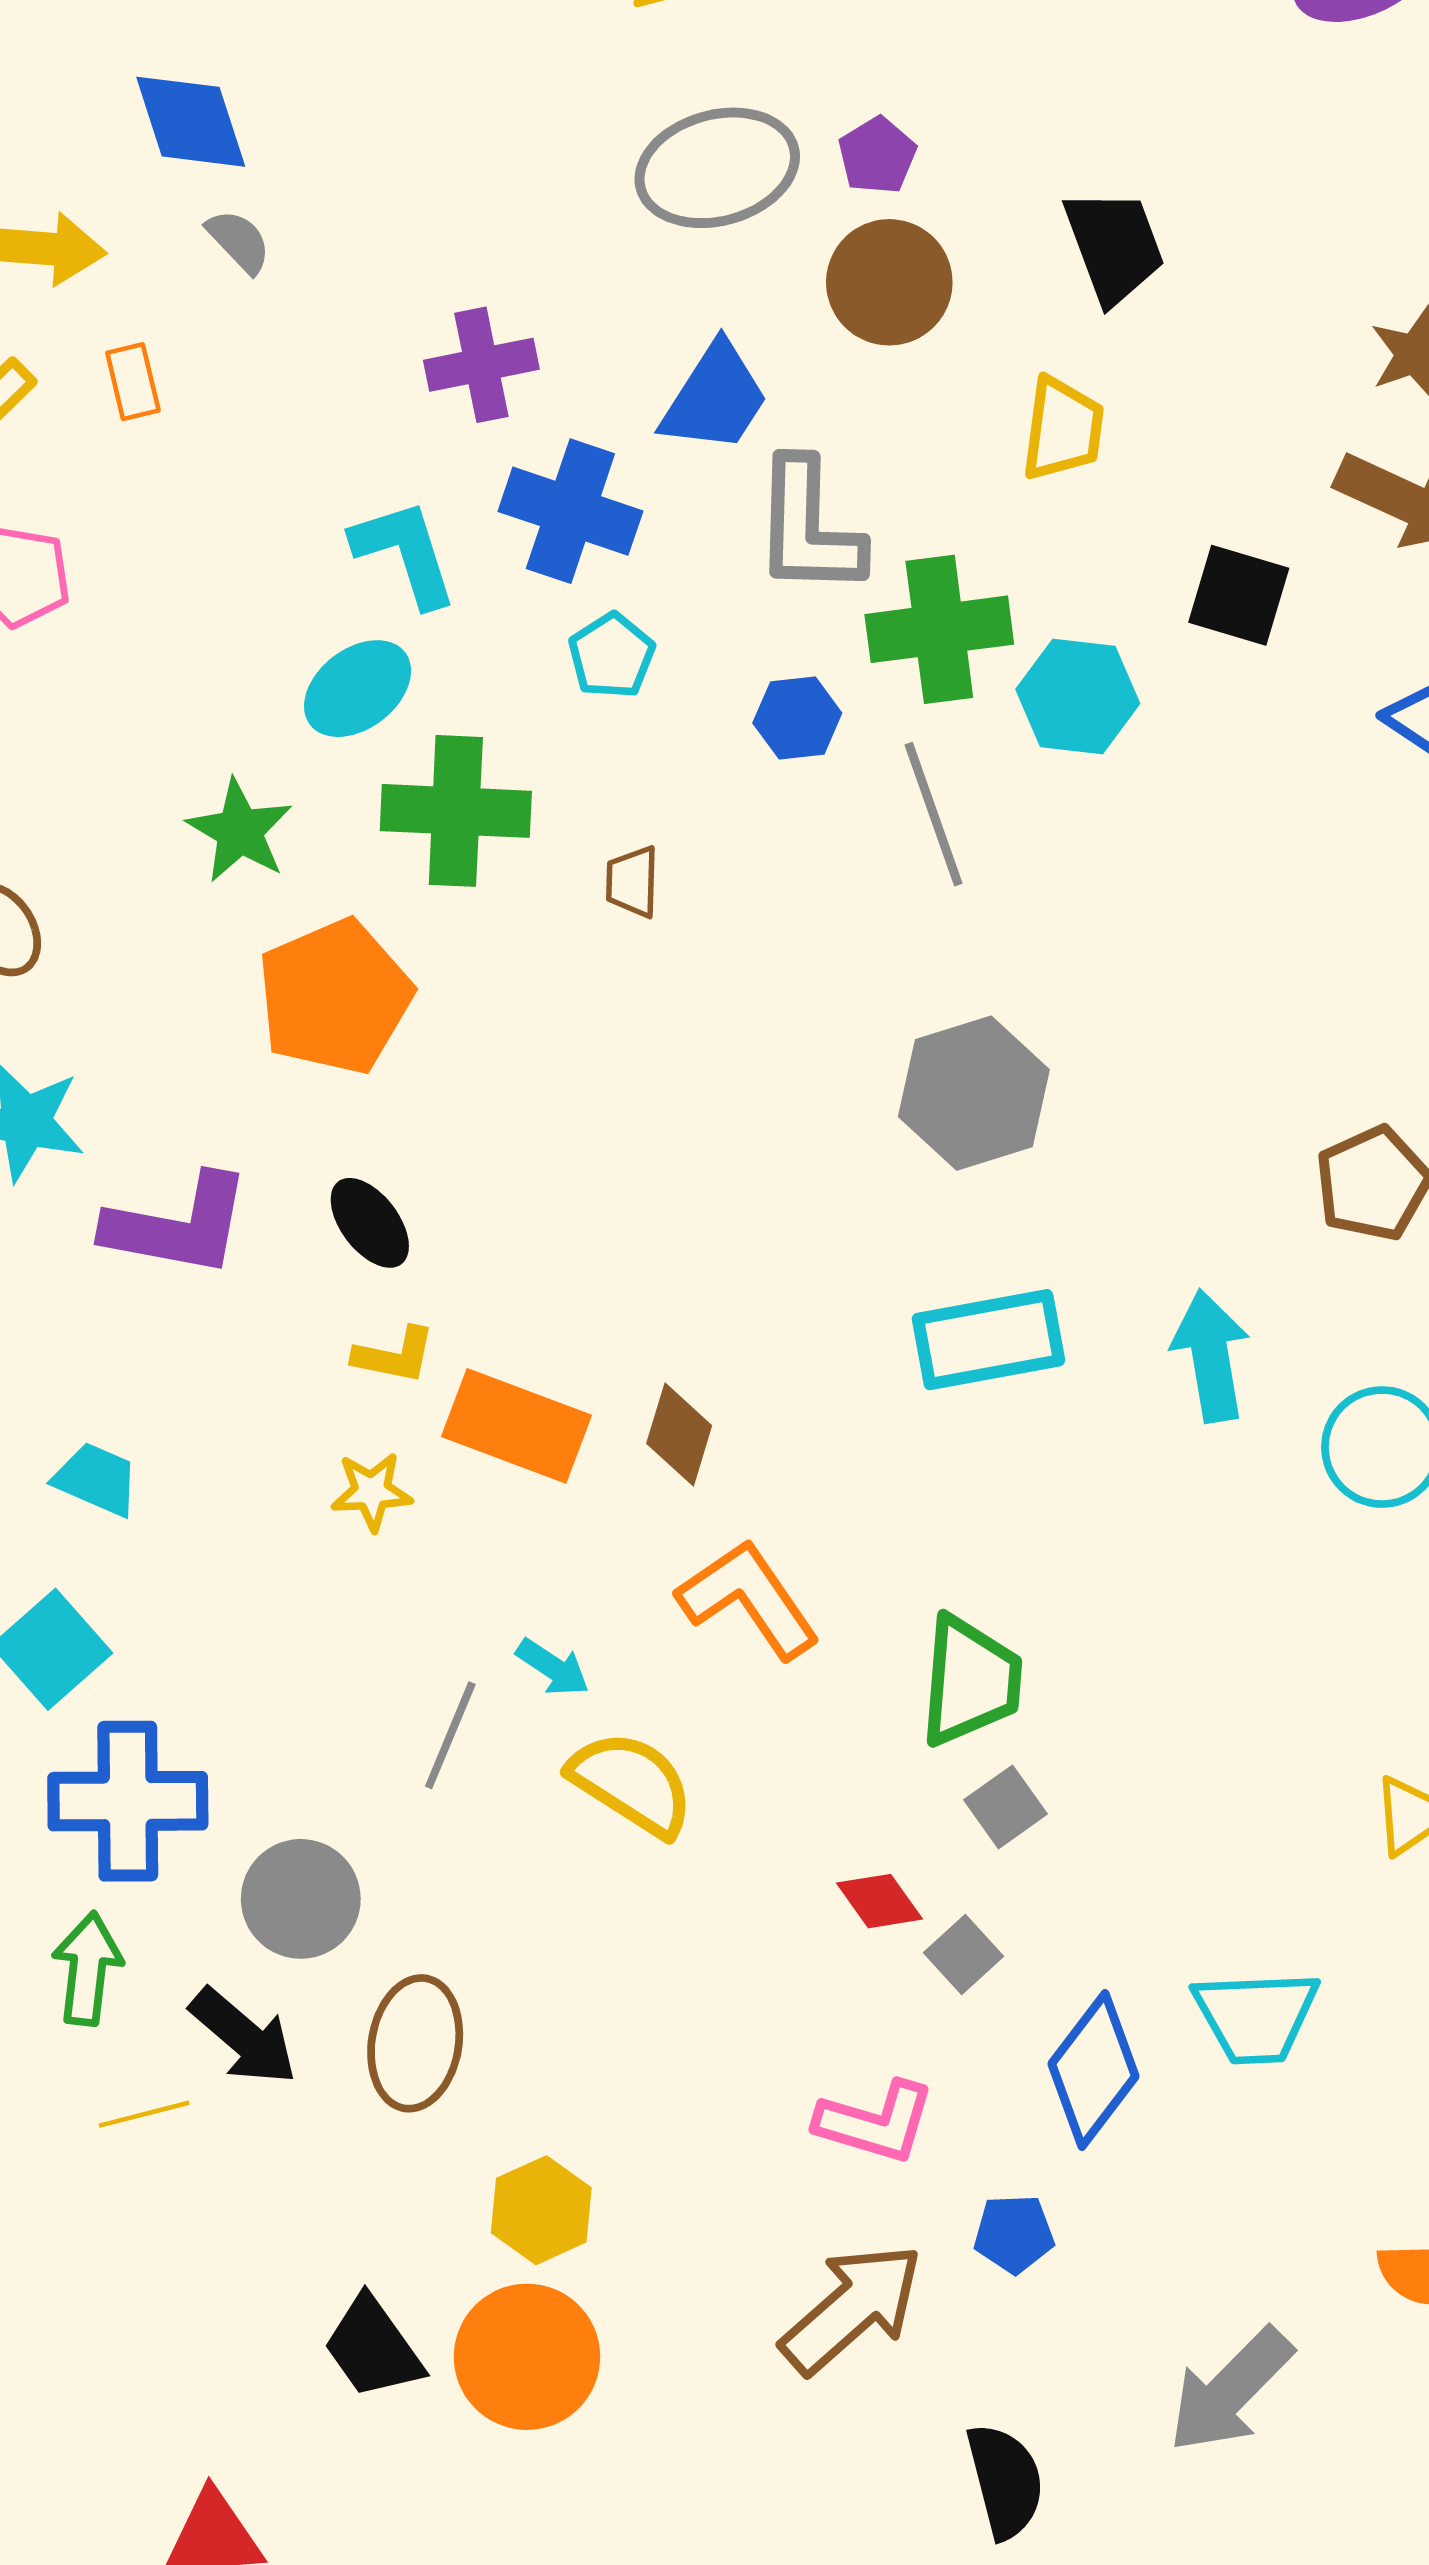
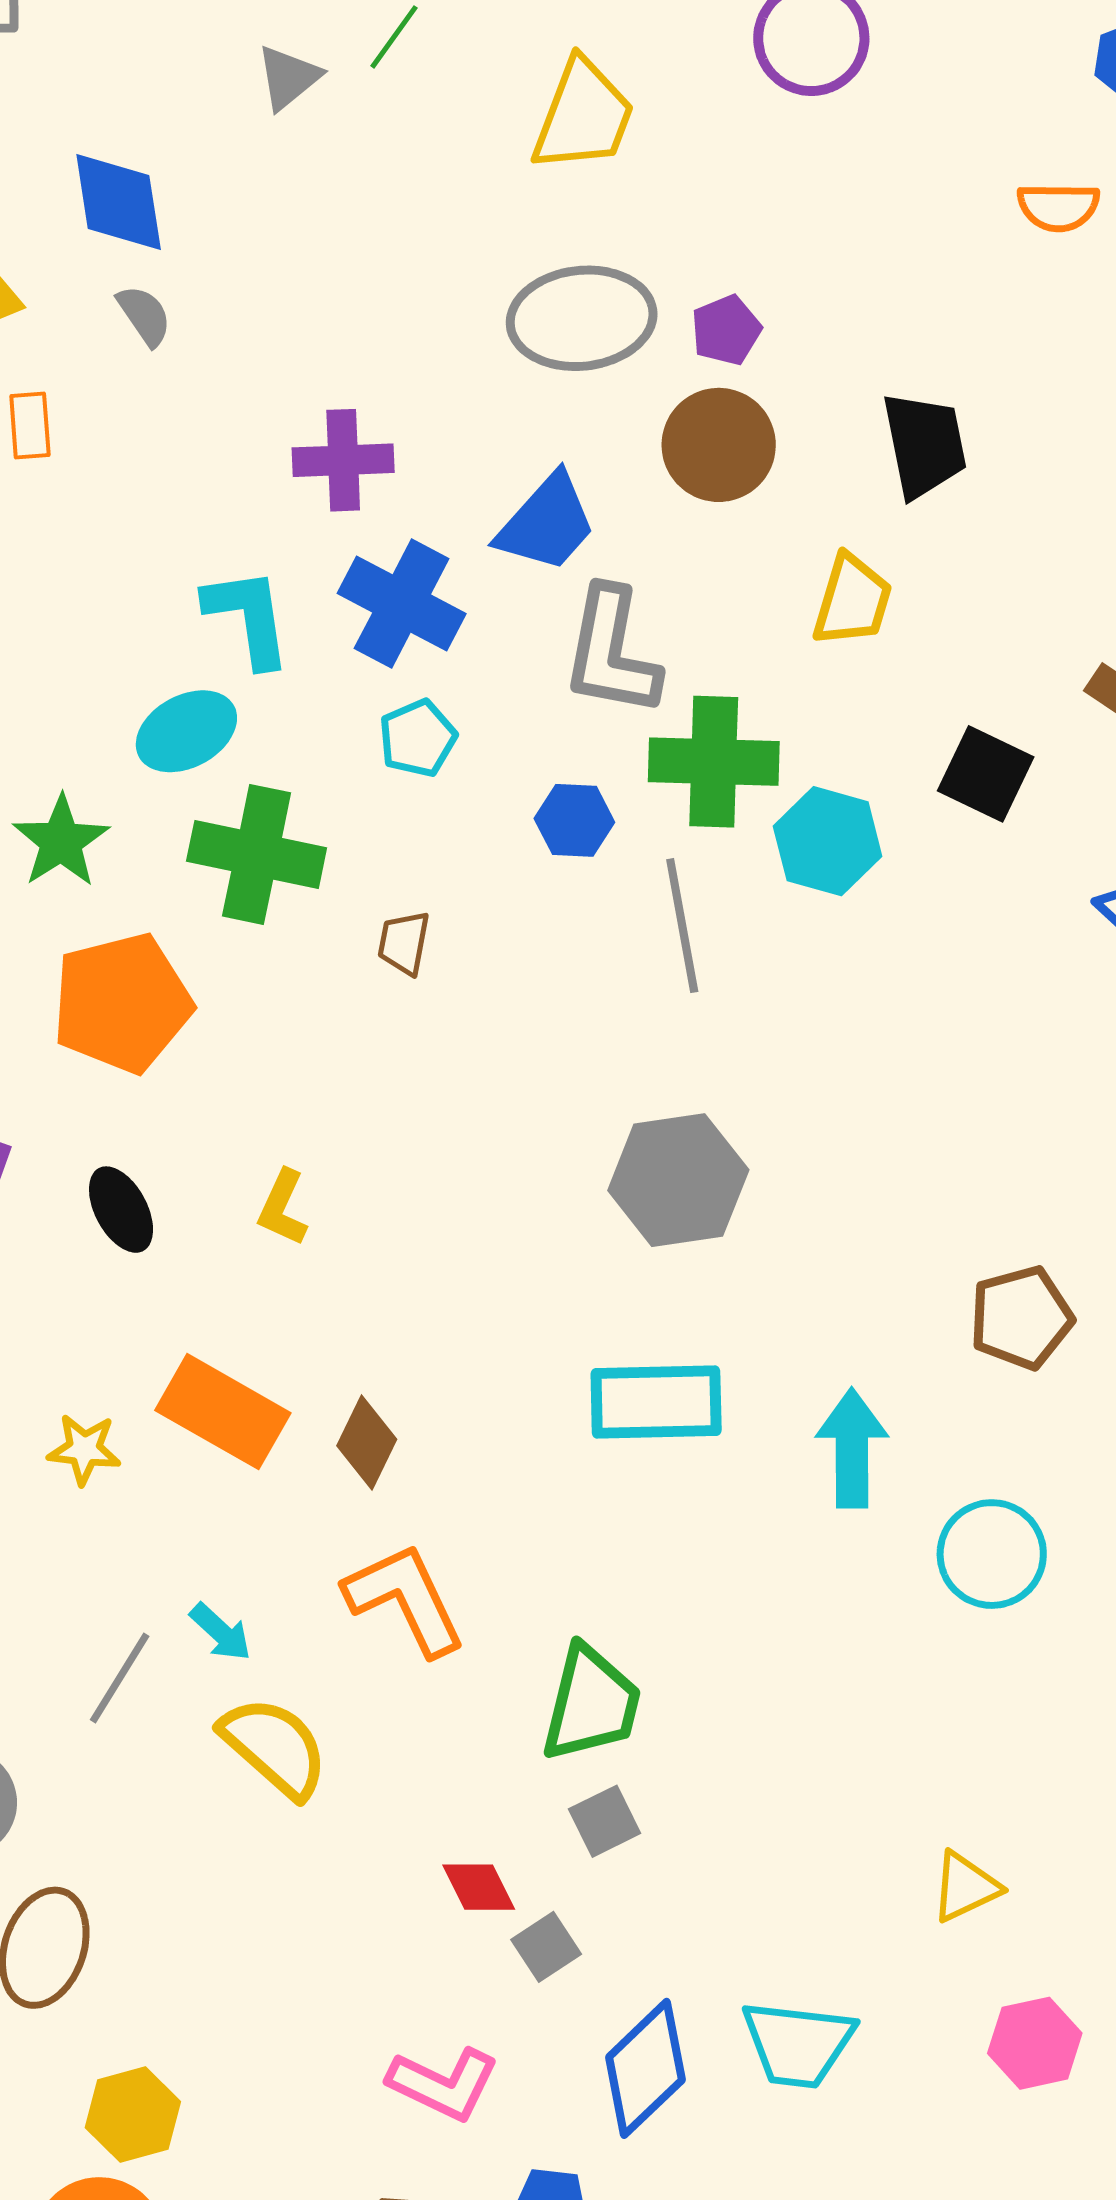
yellow L-shape: (394, 1355) -> (283, 1208), moved, turned 94

